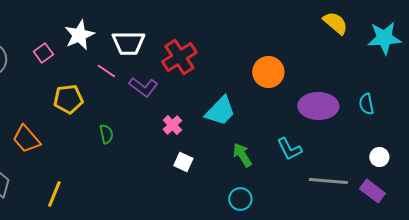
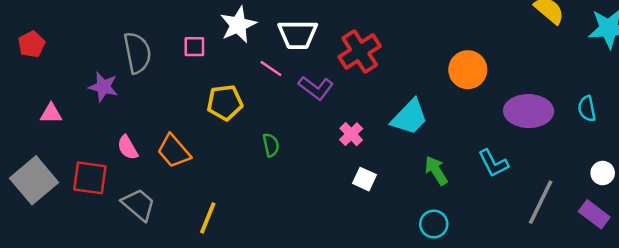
pink square: (43, 53) -> (194, 47), turned 36
gray line: (328, 181) -> (541, 202), turned -69

